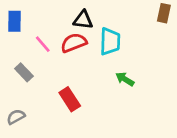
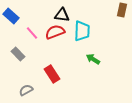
blue rectangle: (14, 21) -> (11, 16), turned -49
gray semicircle: (16, 117) -> (26, 90), moved

